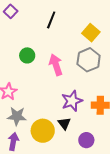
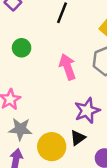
green circle: (27, 55) -> (22, 48), moved
black triangle: (64, 123) -> (78, 138), turned 32

